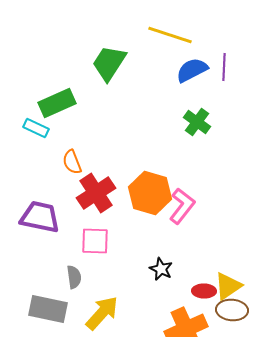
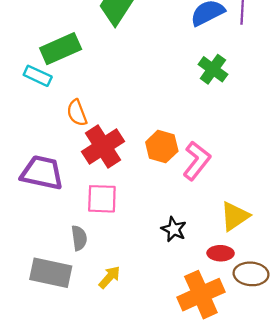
orange hexagon: (150, 193) -> (162, 147), size x0.7
yellow triangle: (228, 286) -> (235, 216), moved
yellow arrow: (102, 313) -> (110, 277), size x0.6

